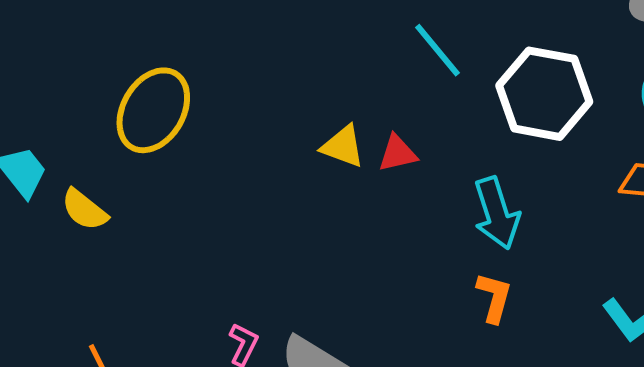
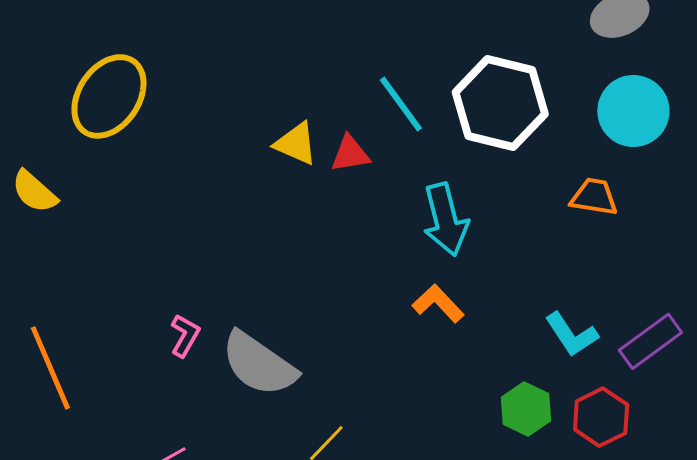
cyan line: (438, 50) -> (401, 104), moved
orange L-shape: (494, 297) -> (438, 303), turned -62

